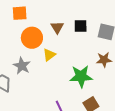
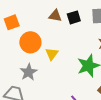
brown triangle: (57, 27) -> (55, 16), moved, turned -32
gray star: (22, 66) -> (29, 72), turned 30

